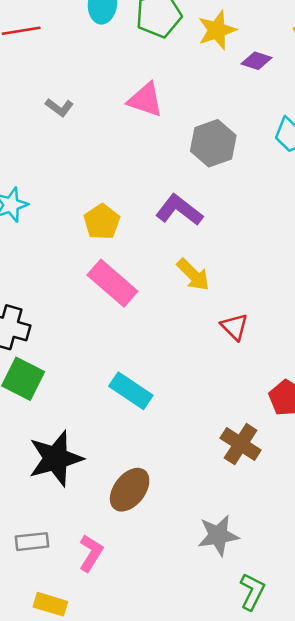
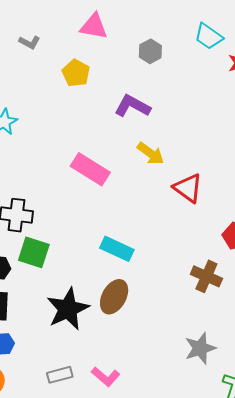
gray hexagon: (213, 143) -> (150, 51), size x0.7
yellow pentagon: (102, 222) -> (76, 73), moved
red triangle: (234, 327) -> (188, 188), size x1.4
brown ellipse: (130, 490) -> (114, 297), moved
pink L-shape: (91, 553) -> (106, 377), turned 108

